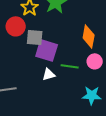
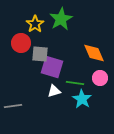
orange diamond: (89, 36) -> (94, 53), turned -35
cyan star: (92, 95) -> (82, 99), moved, turned 30

